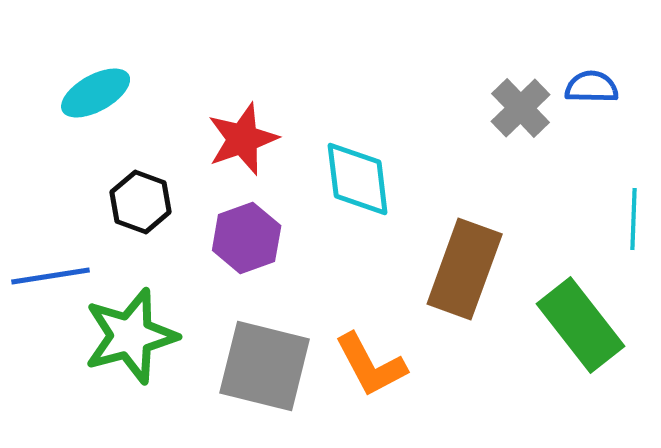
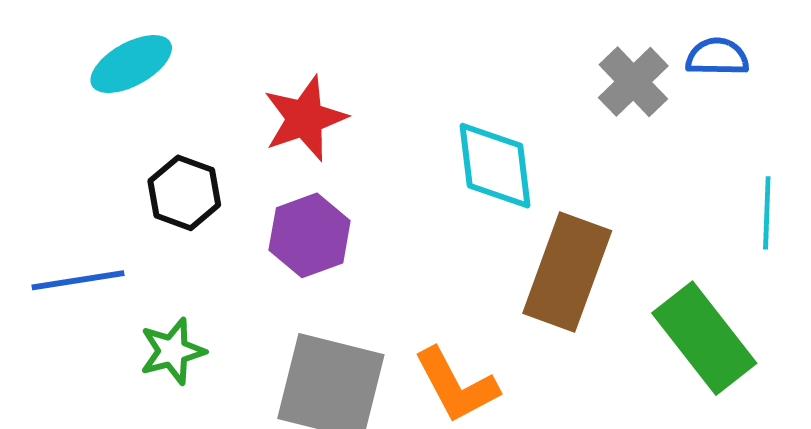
cyan diamond: (358, 179) -> (495, 166), moved
green star: (131, 336) -> (173, 351), size x0.6

